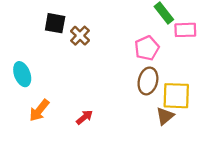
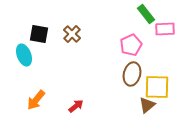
black square: (55, 23) -> (39, 34), moved
cyan ellipse: (22, 74) -> (24, 55), moved

